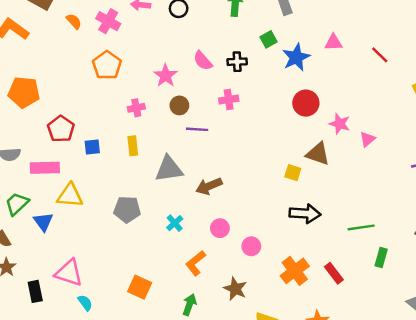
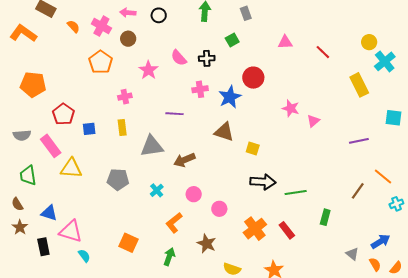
blue star: (296, 57) -> (230, 97), moved
red circle: (306, 103) -> (253, 78), moved
brown circle: (179, 105) -> (128, 39), moved
brown triangle: (318, 154) -> (224, 132), moved
pink rectangle: (45, 168) -> (51, 146), turned 55
green trapezoid: (17, 204) -> (28, 175), turned -55
blue triangle: (43, 222) -> (49, 213), moved, turned -36
green line: (361, 227) -> (296, 193), moved

